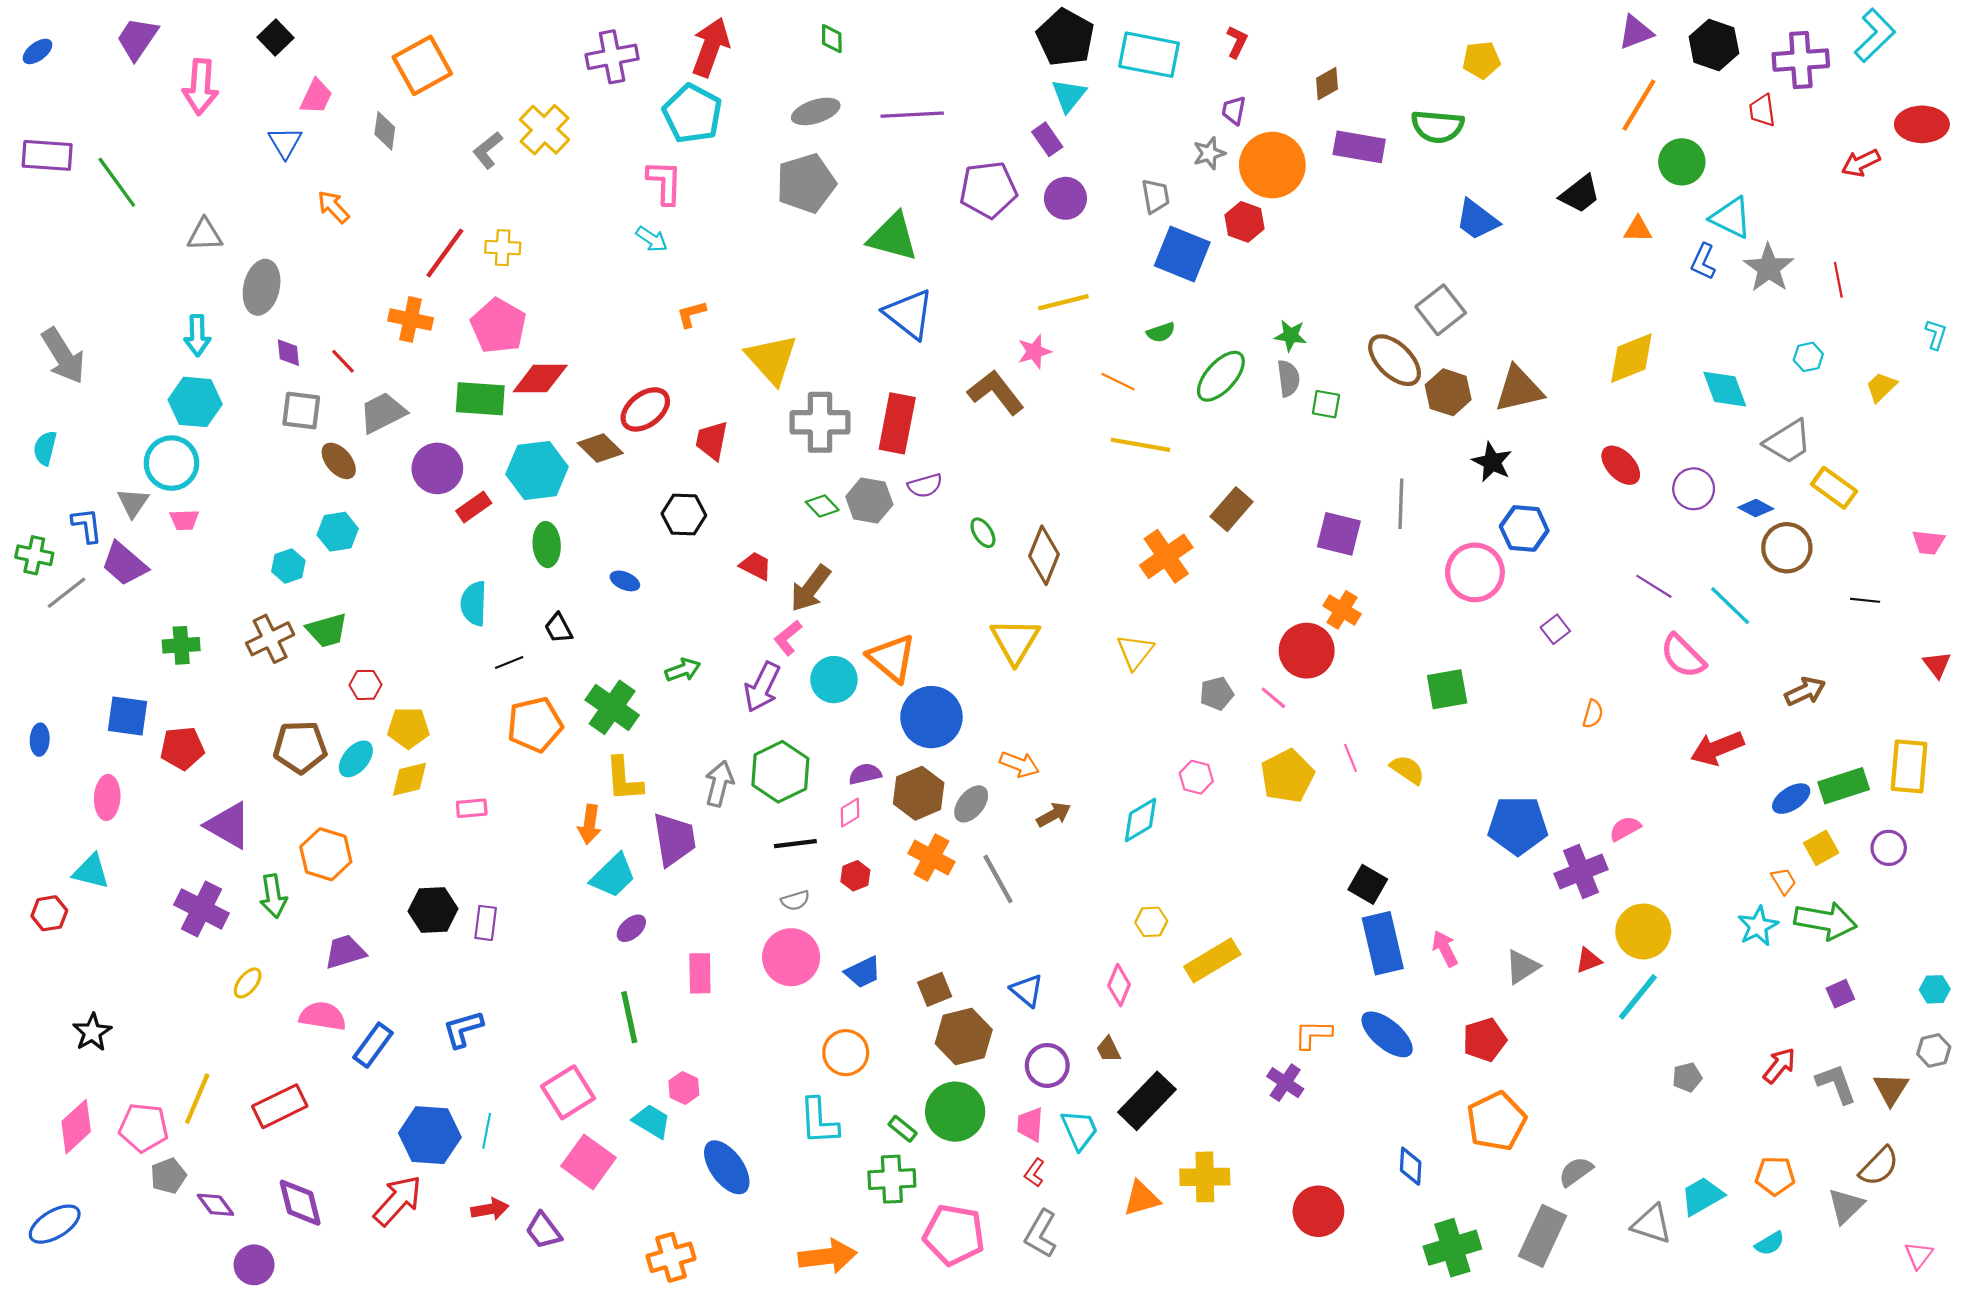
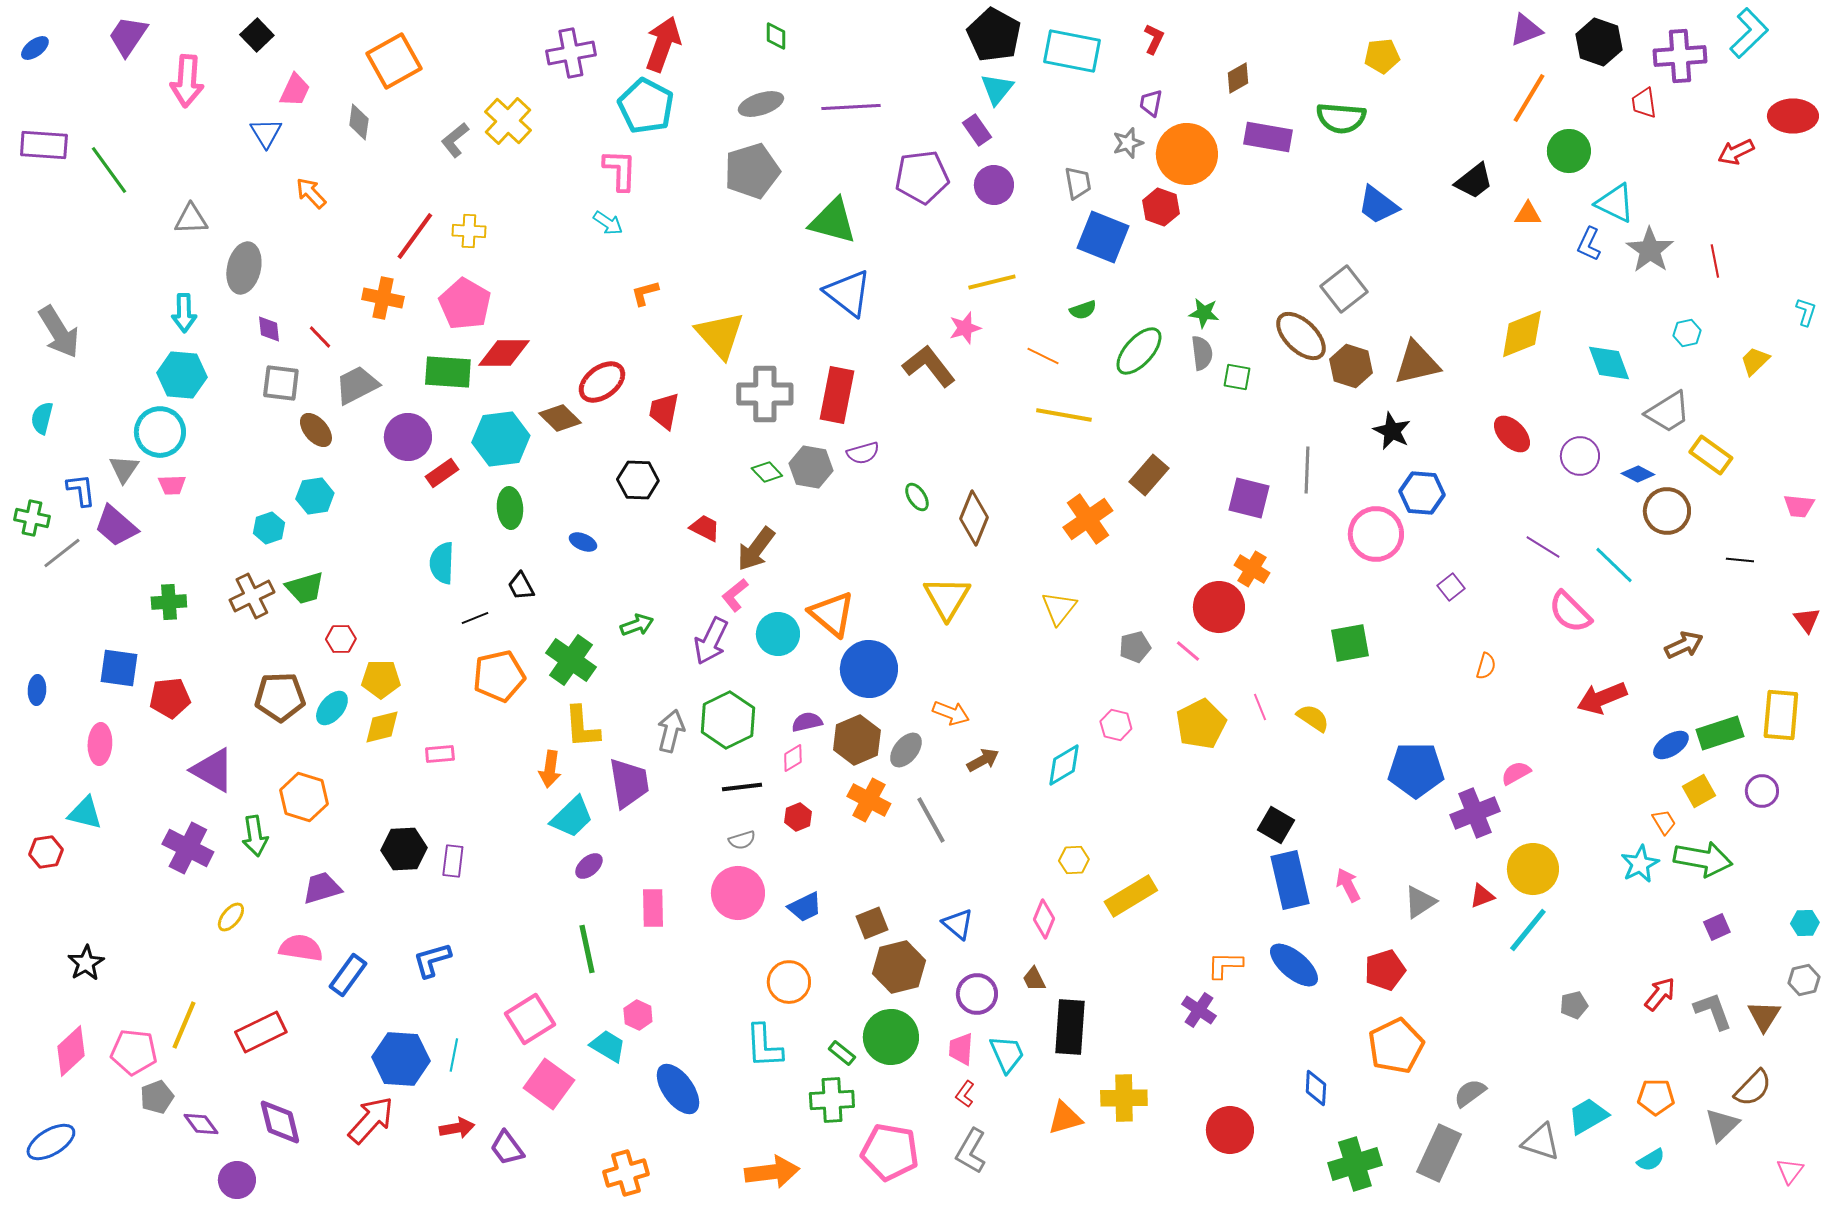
black rectangle: (1147, 1101) -> (1070, 1027), turned -40

